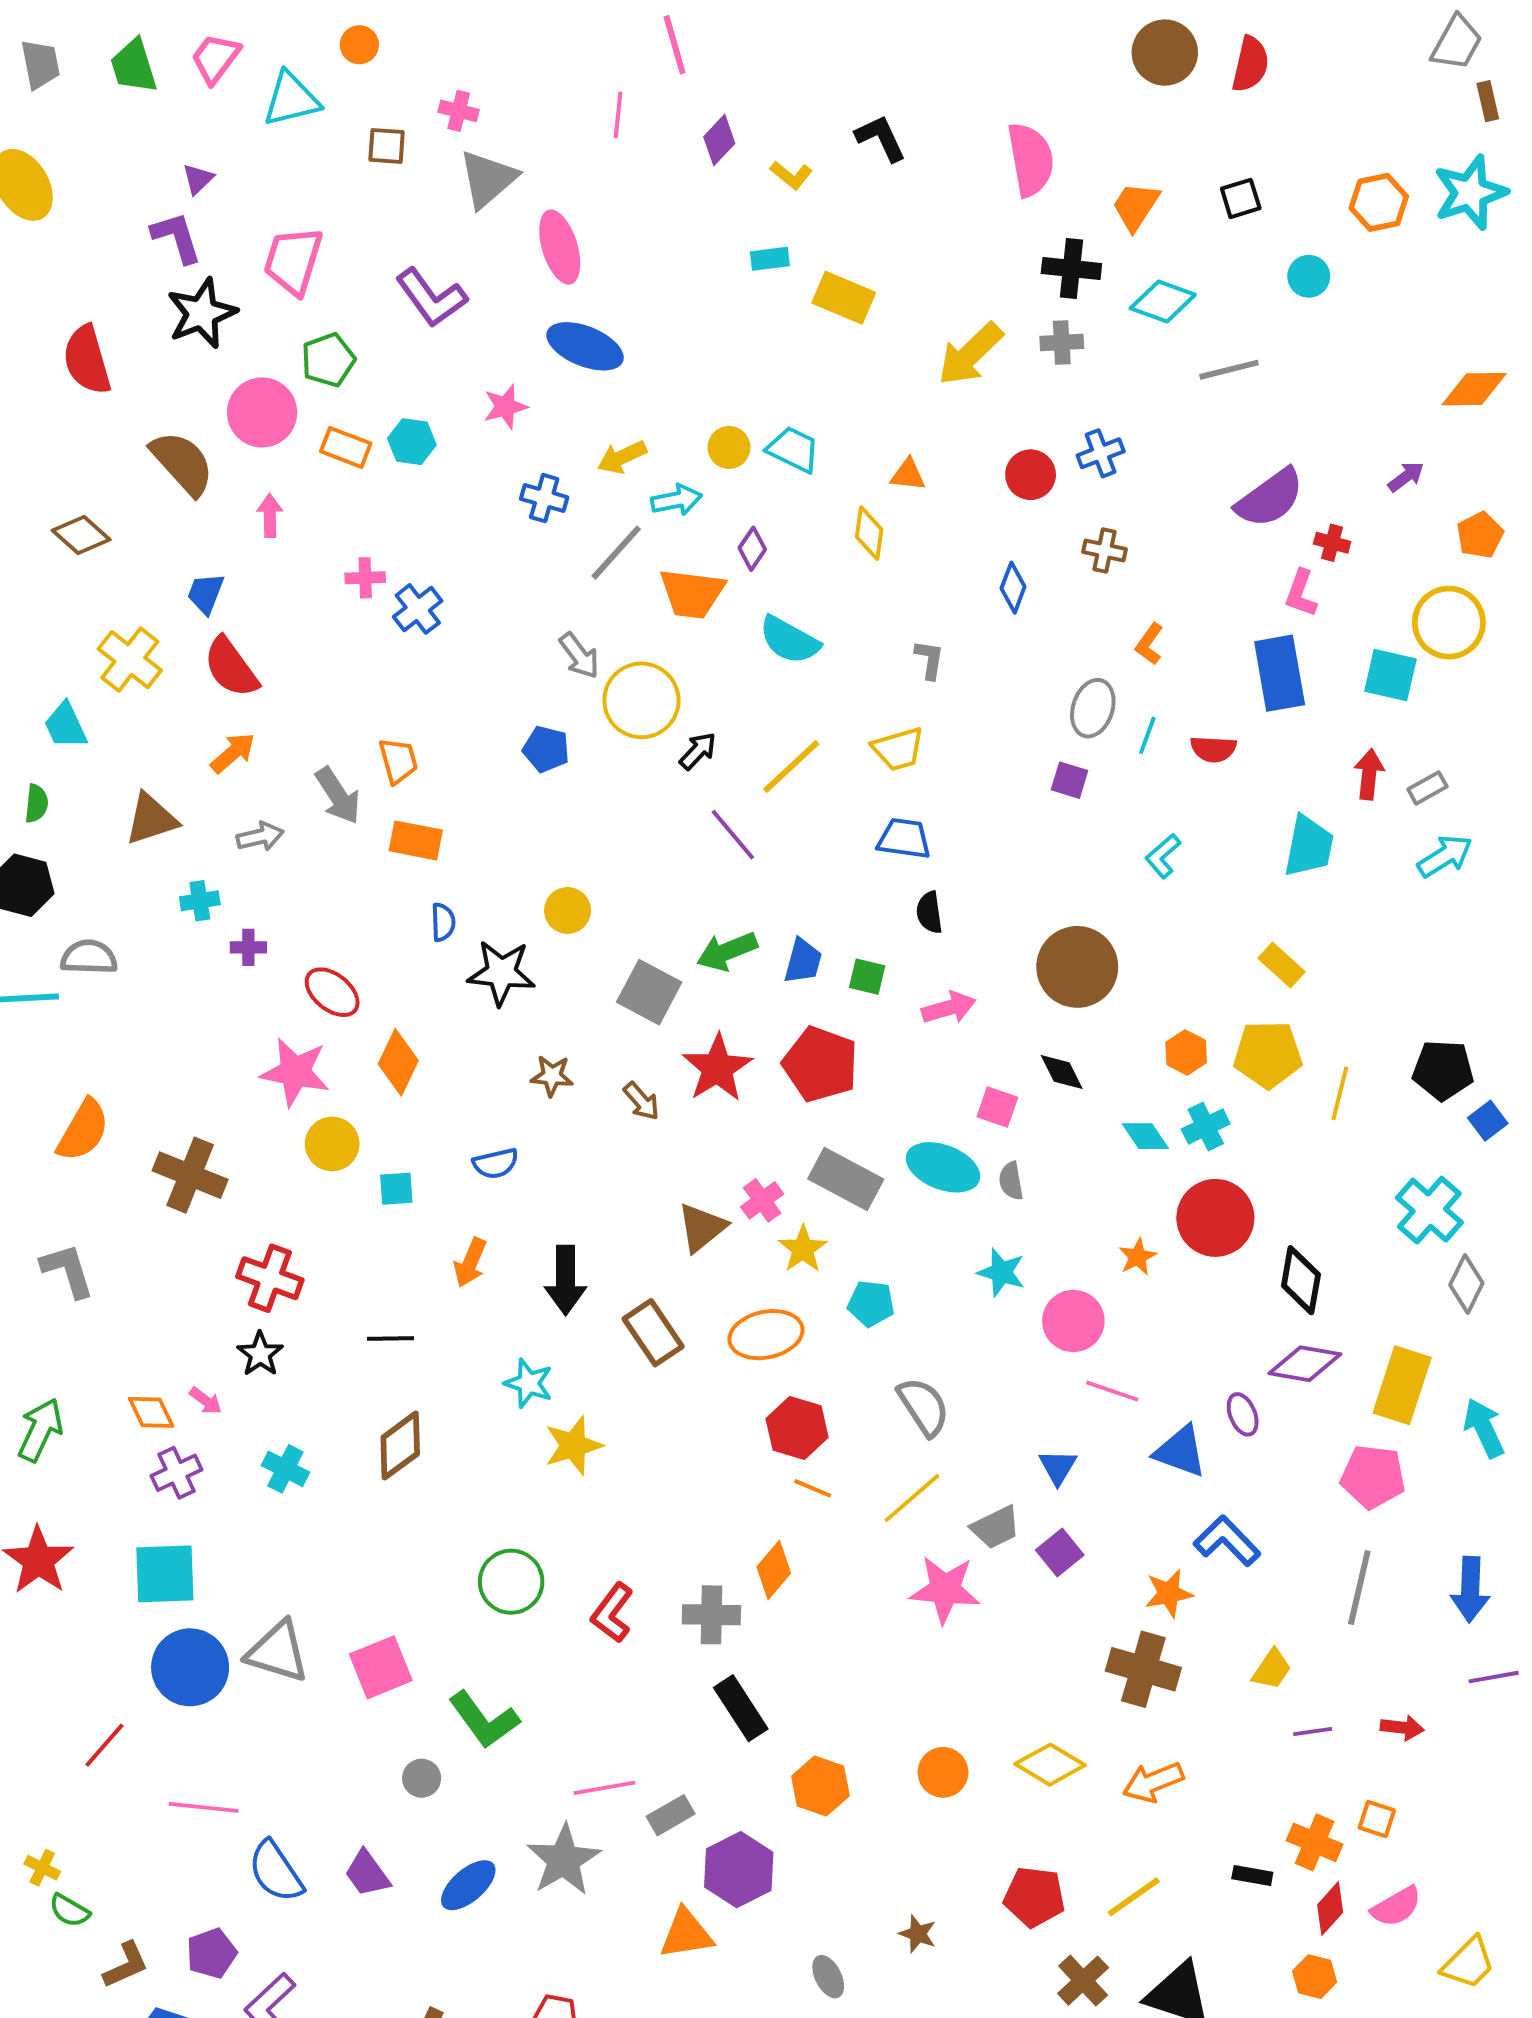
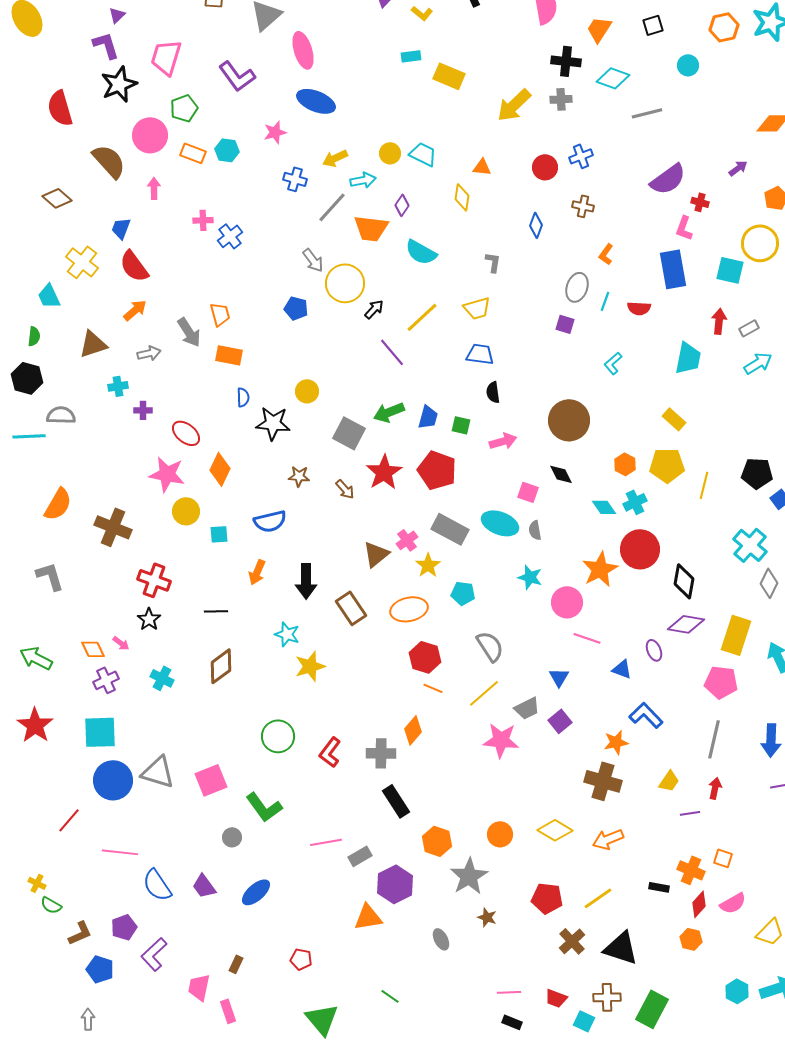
blue semicircle: (496, 1163) -> (270, 521), size x1.4
orange star: (1138, 1257) -> (600, 569), size x1.8
green arrow: (40, 1430) -> (36, 658), turned -88
blue triangle: (1180, 1451) -> (622, 669), size x0.7
red arrow: (1402, 1728) -> (715, 788), moved, turned -85
gray star: (564, 1860) -> (469, 876), moved

